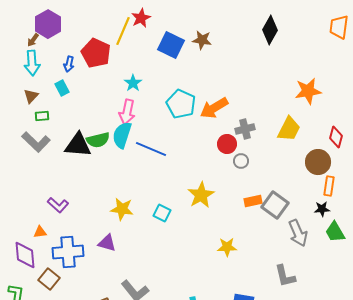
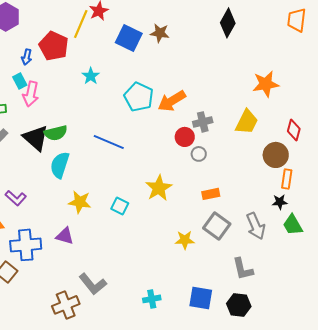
pink arrow: (127, 112) -> (31, 94), moved
cyan semicircle: (122, 135) -> (60, 165), moved
black triangle: (78, 145) -> (36, 138), turned 36
gray square: (275, 205) -> (217, 226), moved

